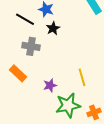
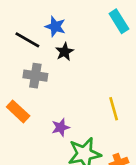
yellow line: (82, 77) -> (114, 109), moved

